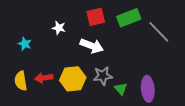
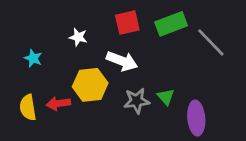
yellow hexagon: (73, 79) -> (90, 85), moved
green triangle: (121, 89) -> (166, 97), moved

